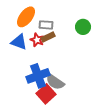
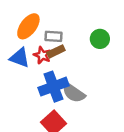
blue cross: (38, 76) -> (53, 87), moved
gray semicircle: (55, 82) -> (74, 93), moved

